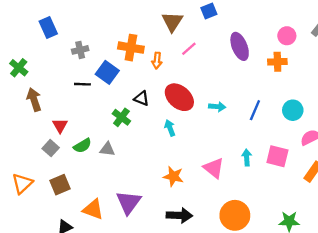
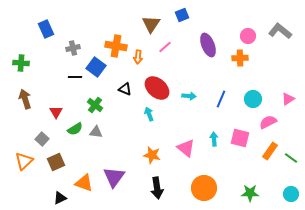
green cross: (19, 68) -> (21, 63), turned -35
brown arrow: (34, 100) -> (25, 99), moved
green cross: (121, 117) -> (95, 105), moved
gray square: (51, 148) -> (42, 139), moved
black arrow: (179, 215) -> (157, 188), turned 80

